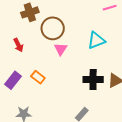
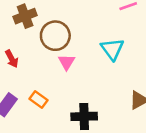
cyan triangle: (96, 40) -> (112, 49), turned -42
black cross: (93, 80) -> (84, 116), moved

